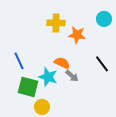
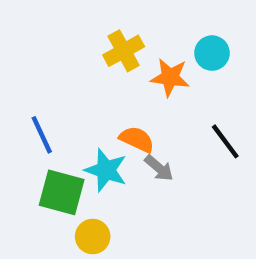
cyan circle: (104, 19) -> (212, 53), moved
yellow cross: (56, 23) -> (124, 51), turned -30

